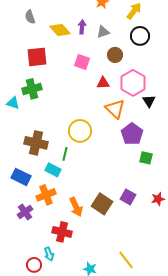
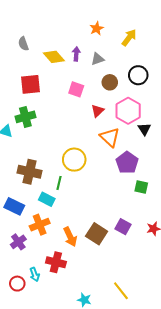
black circle: (140, 36) -> (138, 75), moved
red triangle: (103, 83) -> (98, 111), turned -40
cyan arrow: (49, 254) -> (35, 274), moved
red circle: (34, 265) -> (17, 284), moved

